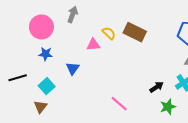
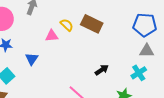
black arrow: (156, 87) -> (102, 70), moved

